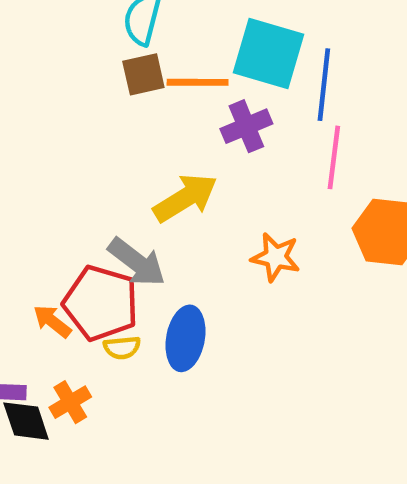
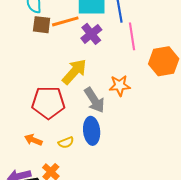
brown square: (143, 74) -> (42, 25), turned 36
gray arrow: (137, 262) -> (94, 100), moved, turned 36
red pentagon: (101, 303) -> (48, 103), moved

